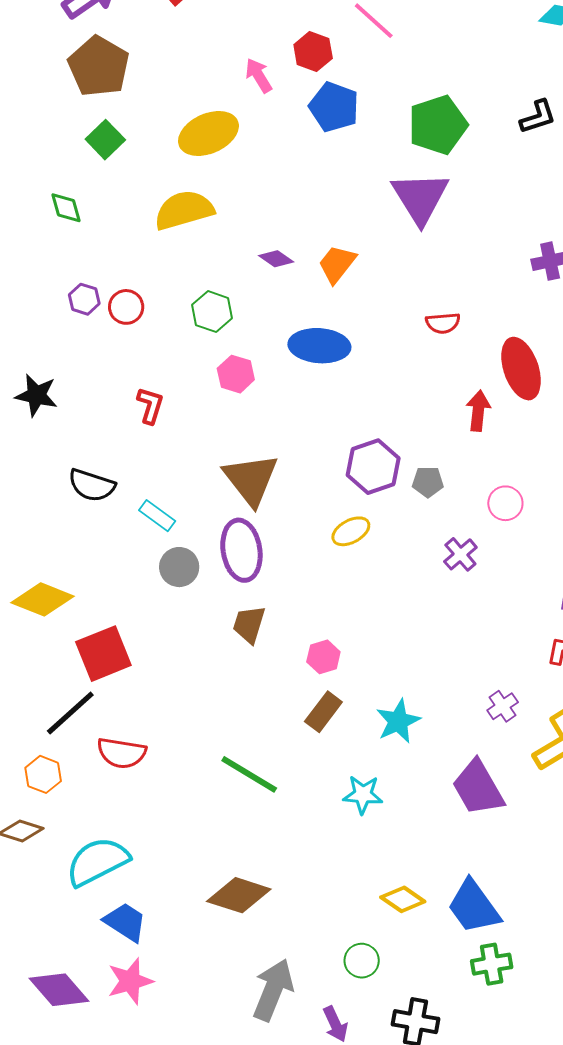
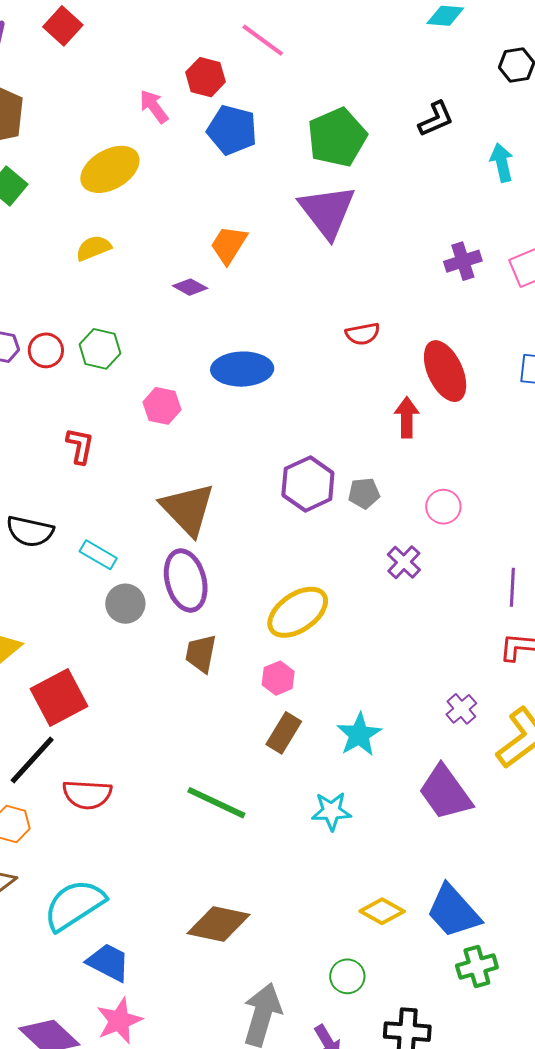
yellow semicircle: (184, 210) -> (93, 248), size x0.6
orange trapezoid: (337, 264) -> (229, 245), moved
green hexagon: (212, 312) -> (100, 349), moved
yellow ellipse: (351, 531) -> (298, 612), moved, size x1.6

